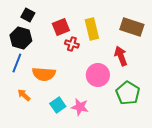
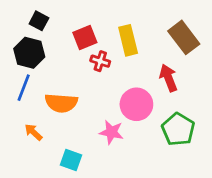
brown rectangle: (132, 27) -> (184, 37), turned 35
cyan square: (58, 105) -> (71, 160), moved, turned -35
pink star: (80, 107) -> (111, 132), moved

